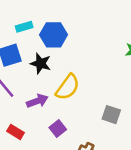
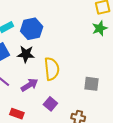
yellow semicircle: (68, 87) -> (52, 69), turned -30

